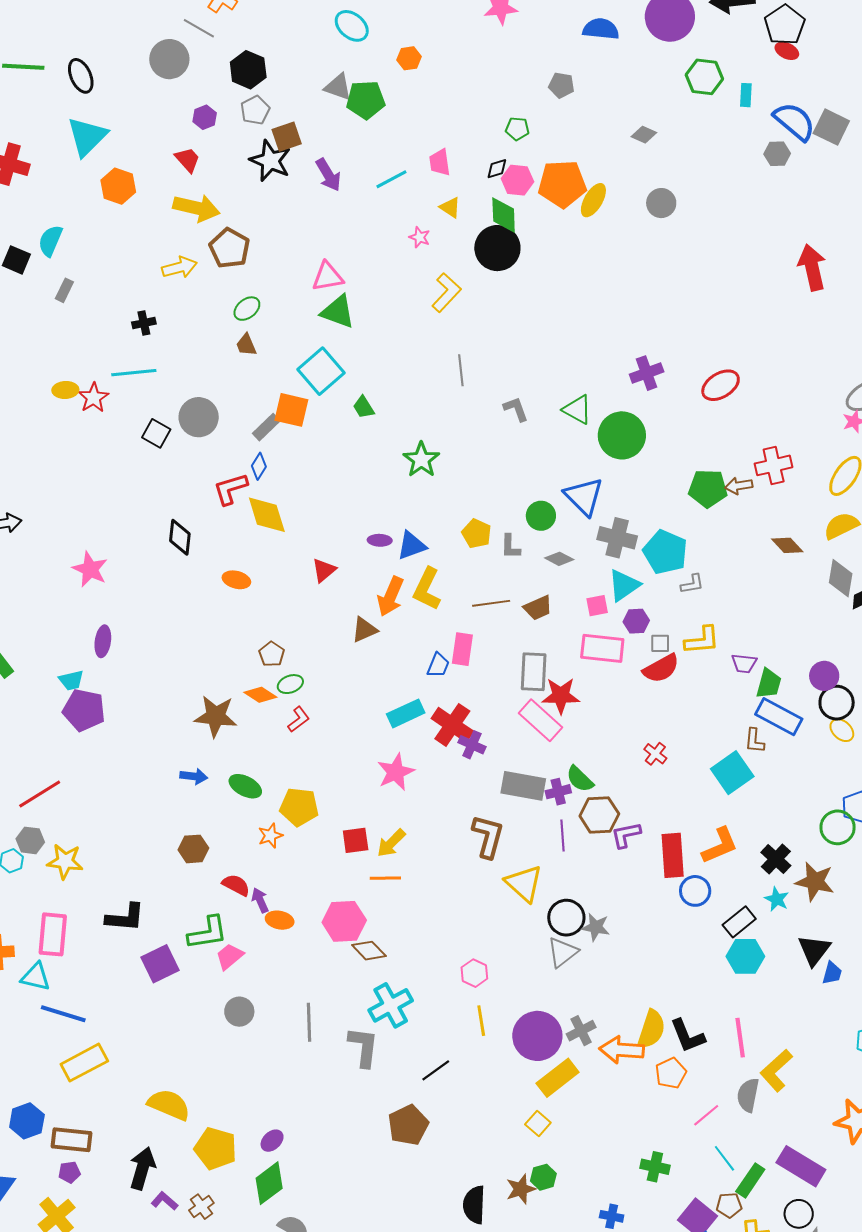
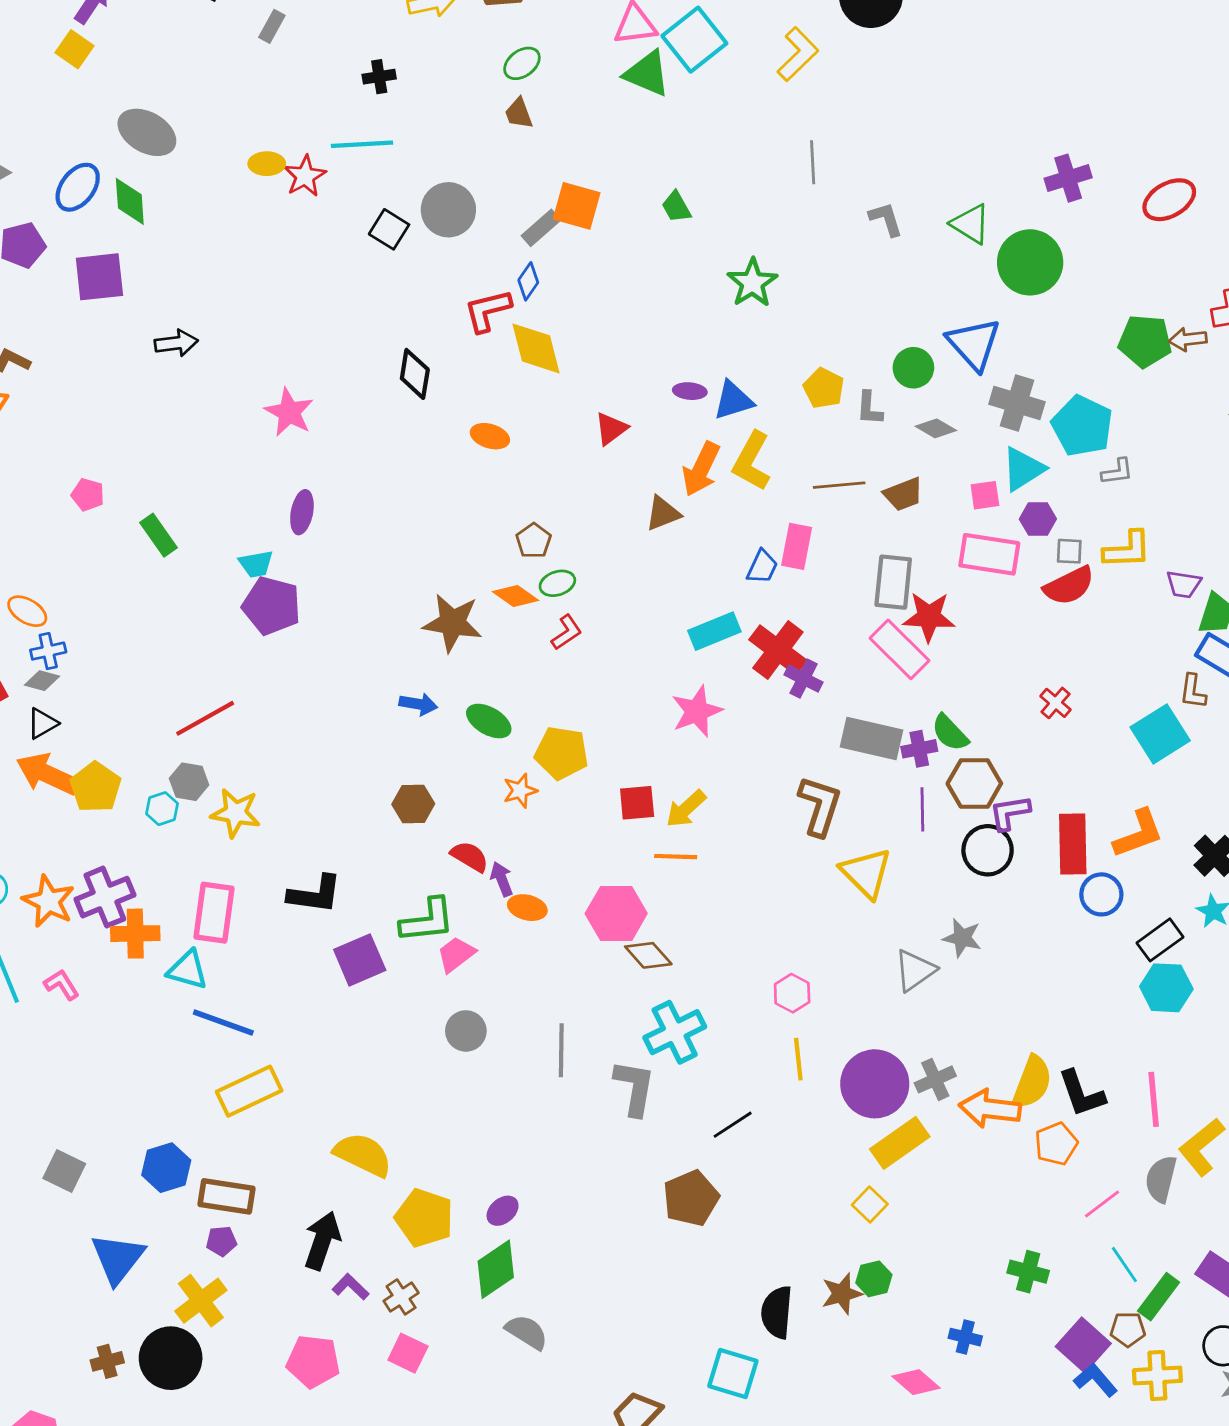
cyan square: (321, 371) -> (694, 40), moved
black circle: (566, 918) -> (988, 850), moved

